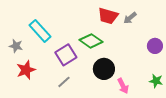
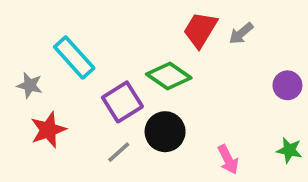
red trapezoid: (108, 16) -> (200, 30), turned 105
black circle: (104, 69) -> (165, 132), moved

